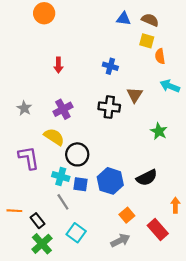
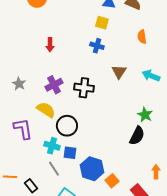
yellow square: (147, 41) -> (102, 23), moved
cyan arrow: (170, 86) -> (151, 76), moved
black cross: (109, 107) -> (84, 88), moved
green star: (159, 131) -> (145, 115), moved
black semicircle: (147, 178) -> (137, 136), moved, turned -36
blue hexagon: (110, 181) -> (92, 169), moved

